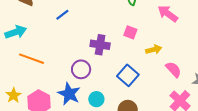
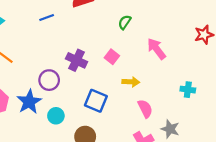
blue square: (128, 75) -> (96, 101), turned -35

